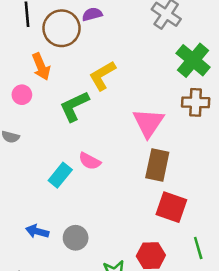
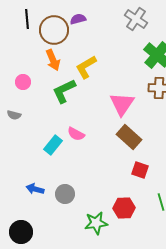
orange arrow: (41, 67) -> (53, 60), moved
brown rectangle: (157, 165) -> (129, 137), turned -60
red square: (171, 207) -> (140, 170), size x0.7

